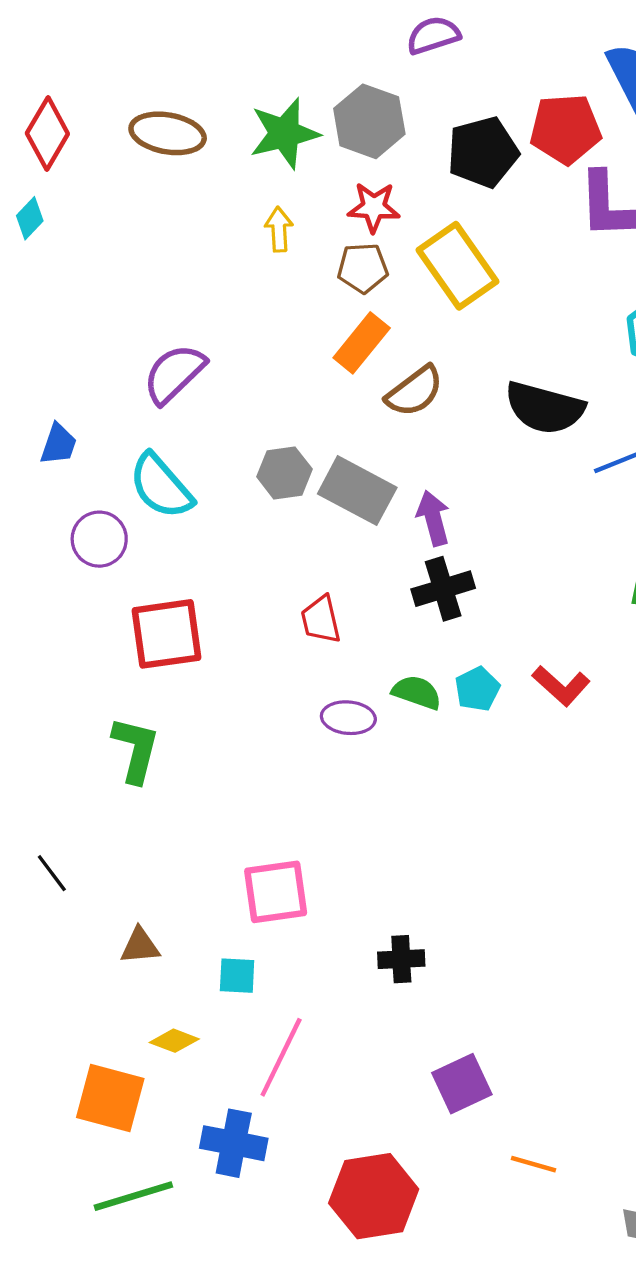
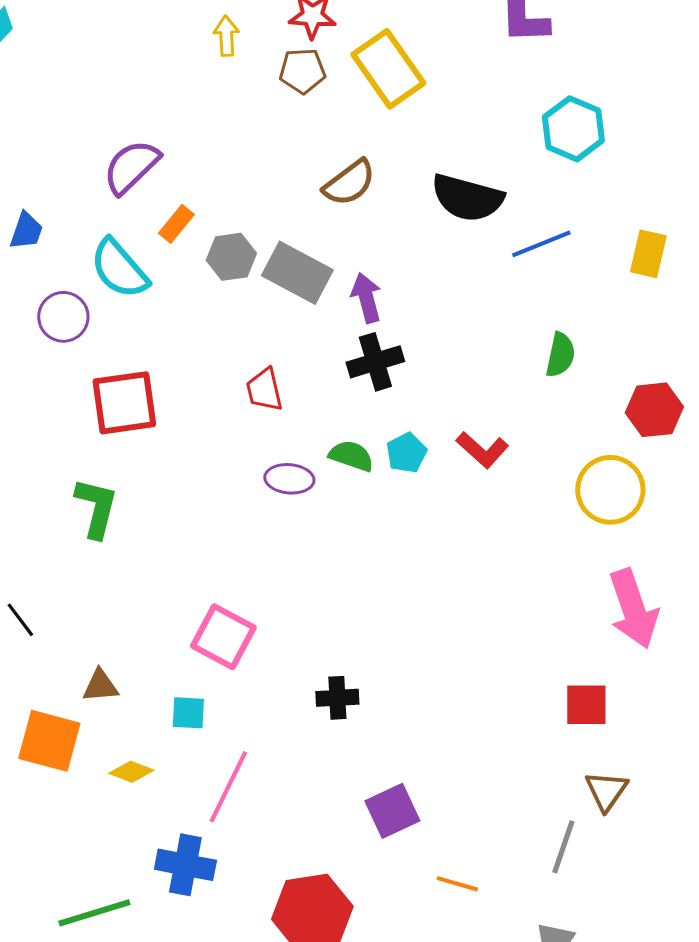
orange rectangle: (362, 343) -> (176, 224), moved, size x0.7
pink square: (276, 892) -> (223, 637), turned 36
orange square: (110, 1098) -> (49, 741), moved

